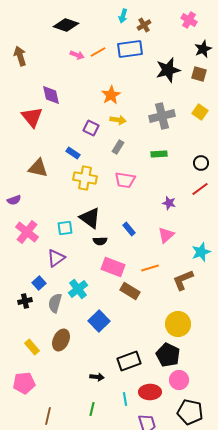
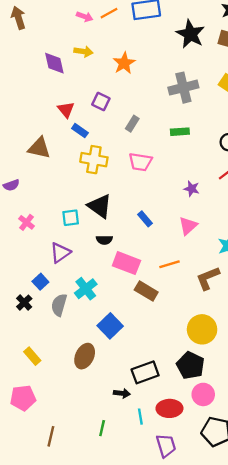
black star: (168, 70) -> (190, 34), turned -30
red triangle: (32, 117) -> (66, 110), moved, size x0.7
yellow arrow: (118, 120) -> (83, 51), moved
pink cross: (27, 232) -> (26, 222), size x0.6
black semicircle: (100, 241) -> (104, 240), moved
black cross: (25, 301) -> (24, 303), turned -32
brown ellipse: (61, 340) -> (85, 356), moved
black arrow: (97, 377) -> (122, 393), moved

